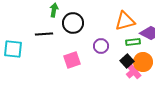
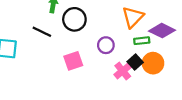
orange triangle: (125, 21) -> (133, 17), turned -30
black line: (44, 34) -> (42, 32), turned 30
pink cross: (134, 71) -> (123, 71), moved

